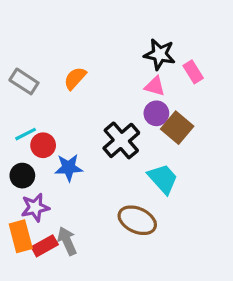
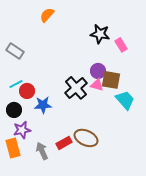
orange semicircle: (75, 78) -> (47, 15), moved
pink triangle: (155, 86) -> (97, 85), moved
brown square: (177, 128) -> (111, 80), turned -30
cyan trapezoid: (163, 179) -> (125, 100), moved
red rectangle: (45, 246) -> (64, 143), moved

